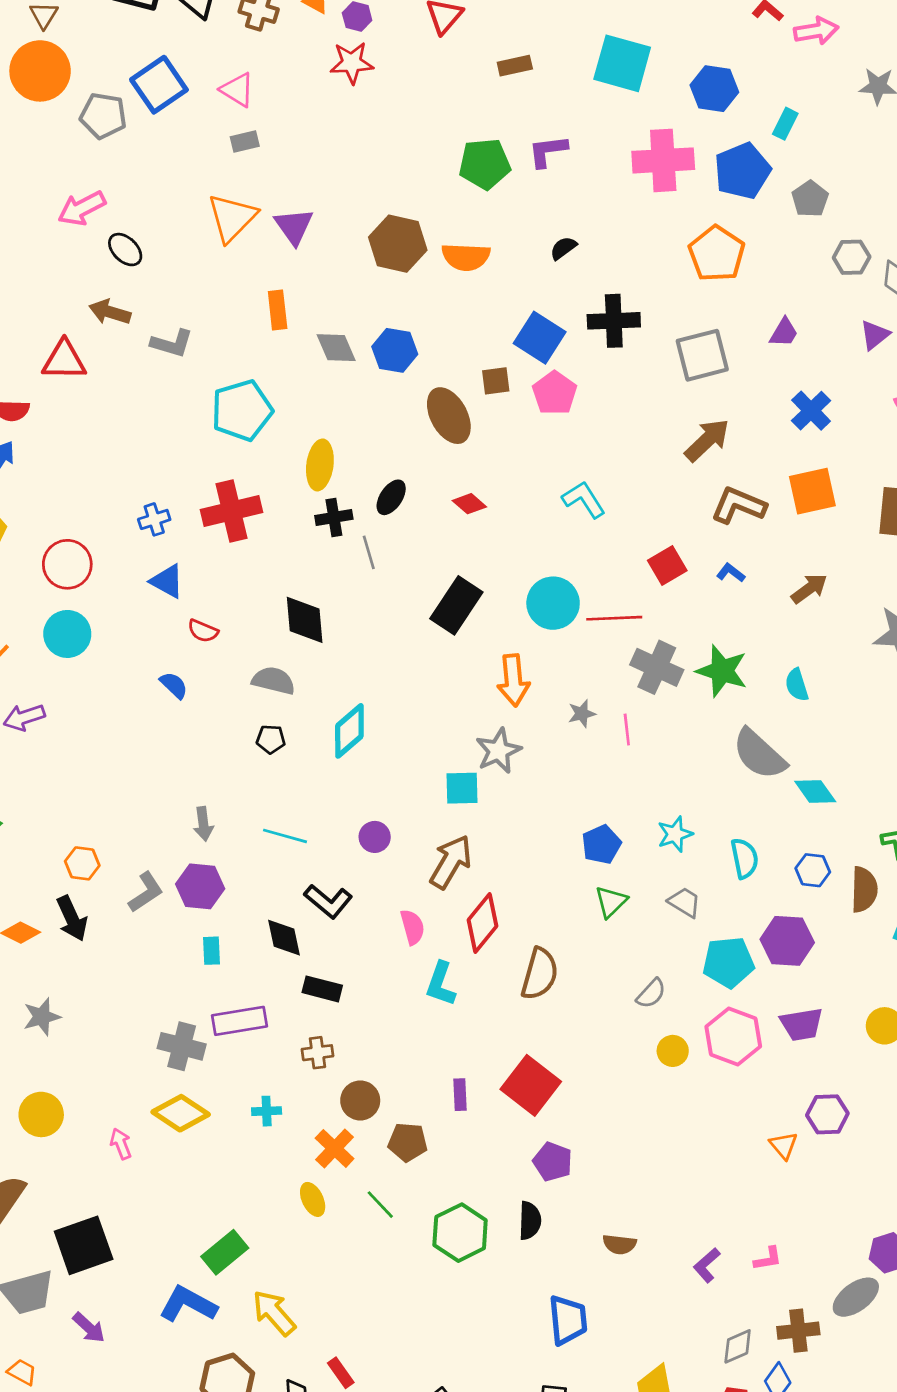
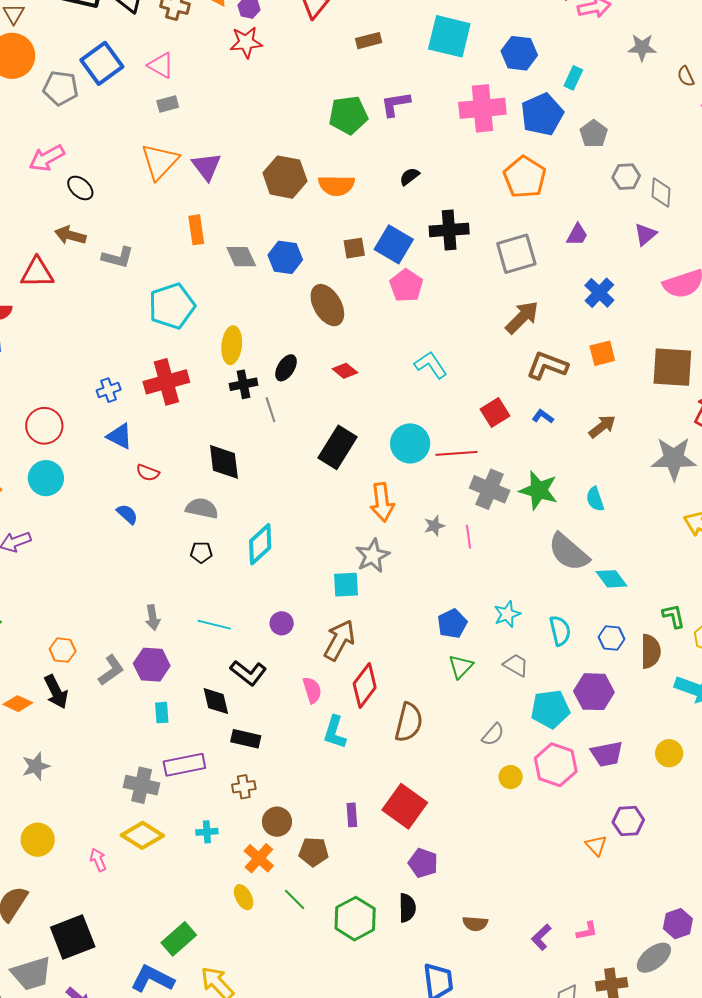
brown square: (496, 381) -> (354, 248), moved
orange square: (812, 491) -> (602, 353), size x0.7

